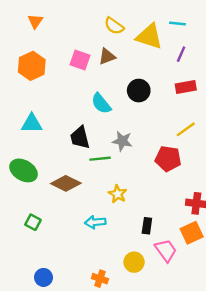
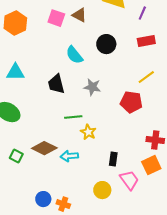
brown triangle: (107, 56) -> (79, 15), turned 49
green line: (100, 159) -> (73, 117), moved
brown diamond: (66, 183) -> (44, 148), moved
blue circle: (44, 277) -> (43, 199), moved
orange cross: (100, 279) -> (63, 204), moved

